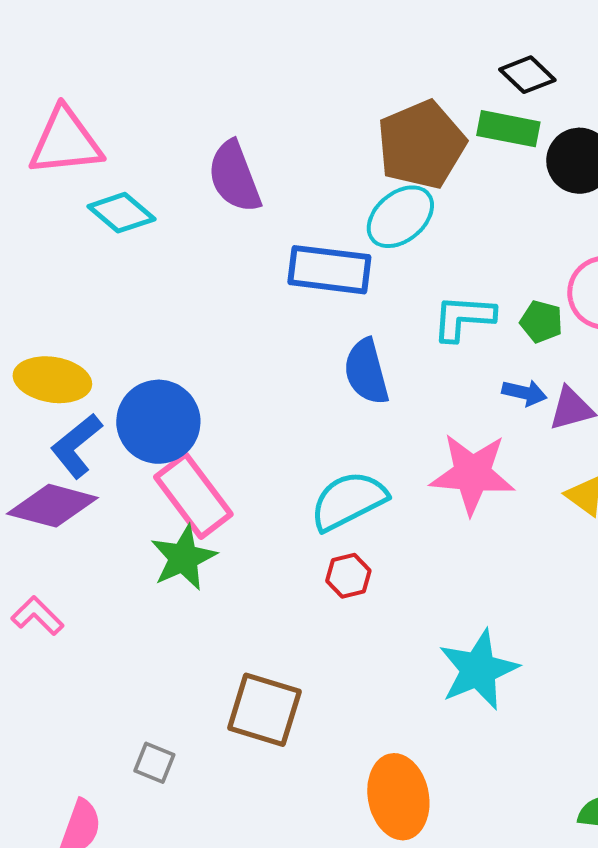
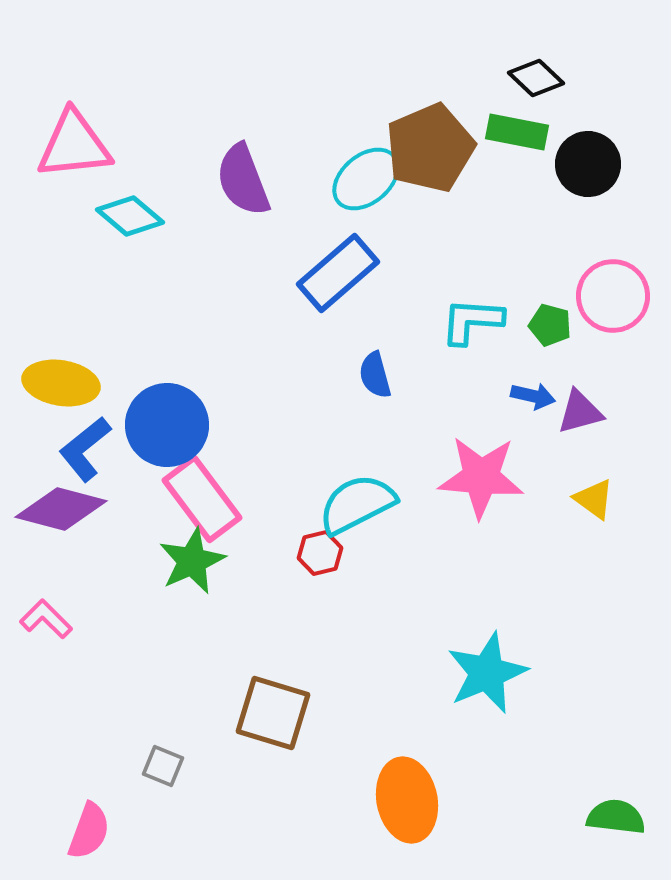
cyan ellipse: (400, 217) -> (366, 179), moved
blue rectangle: (329, 270) -> (338, 273), turned -48
blue semicircle: (366, 372) -> (375, 375), size x0.7
red hexagon: (348, 576) -> (320, 553), moved

